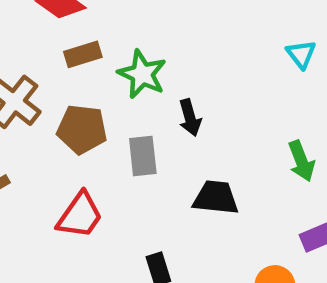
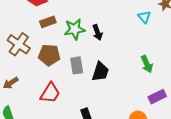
green star: (142, 74) -> (75, 29), turned -30
black arrow: (190, 118) -> (97, 32), moved
black trapezoid: (216, 198) -> (100, 72), moved, turned 105

